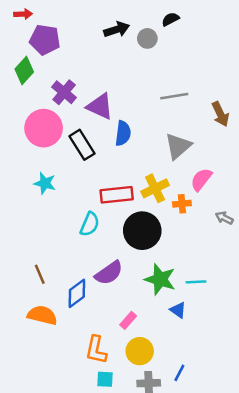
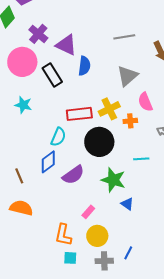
pink semicircle: (201, 179) -> (145, 102), turned -60
cyan line: (196, 282) -> (141, 159), moved
blue diamond: (77, 293) -> (48, 162), moved

